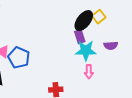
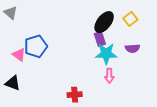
yellow square: (99, 17) -> (130, 19), moved
blue pentagon: (19, 58) -> (36, 46), moved, turned 30

